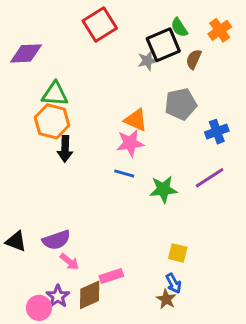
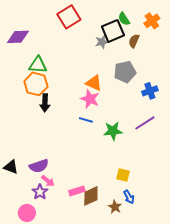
pink star: (130, 143) -> (90, 99), turned 30
blue arrow: (173, 283) -> (129, 197), moved
brown diamond: (90, 295) -> (91, 196), moved
purple star: (58, 296) -> (40, 192), moved

